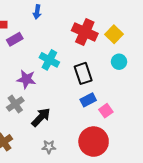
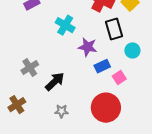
cyan circle: (119, 62) -> (132, 50), moved
black rectangle: (83, 73) -> (114, 29), moved
purple star: (26, 79) -> (88, 47), moved

